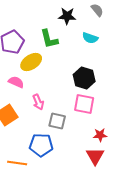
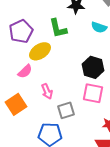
pink semicircle: (16, 82) -> (25, 71), turned 112
gray square: (57, 121) -> (66, 110), turned -30

